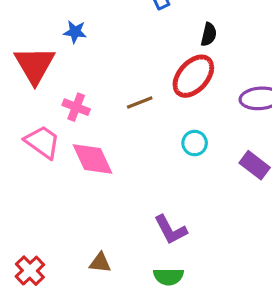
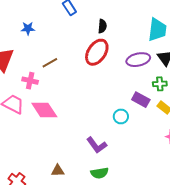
blue star: (75, 32) -> (28, 28), moved
brown line: (140, 103) -> (50, 63), moved
cyan circle: (195, 143) -> (121, 116), moved

